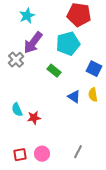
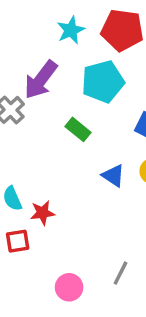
cyan star: (27, 16) -> (71, 30), moved
pink circle: (42, 154) -> (69, 287), moved
red square: (20, 155) -> (18, 241), moved

